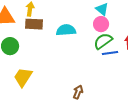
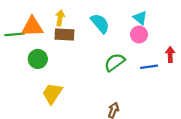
cyan semicircle: (66, 30) -> (100, 23), moved, turned 54
green semicircle: (103, 41) -> (115, 62), moved

